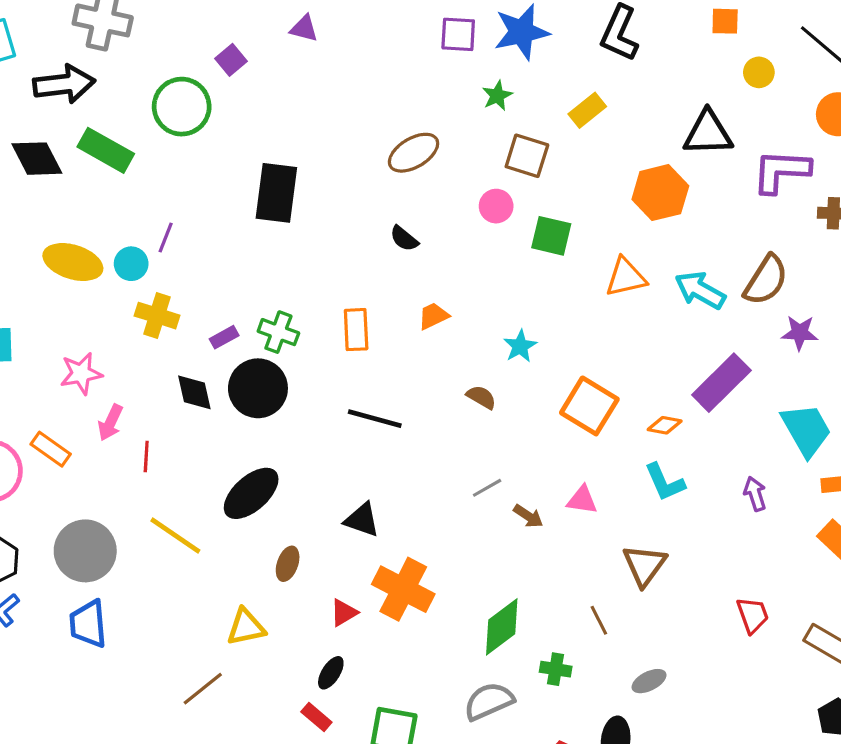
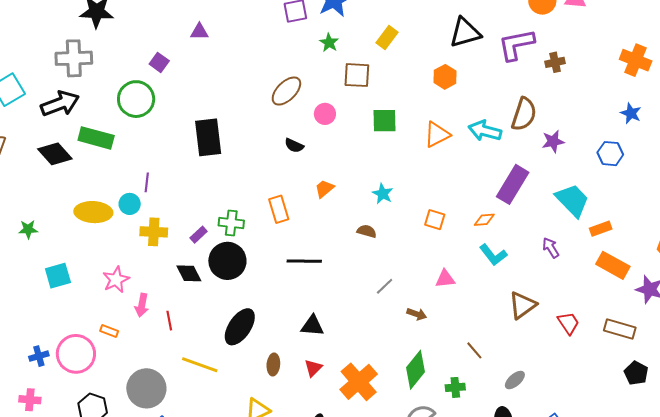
orange hexagon: (660, 193) -> (445, 77), size x0.7
pink circle: (496, 206) -> (325, 114), moved
orange square: (589, 406) -> (435, 220), size x0.6
orange rectangle: (51, 449) -> (109, 331), size x0.7
brown arrow: (528, 516) -> (417, 314), moved
brown triangle: (644, 565) -> (523, 305), moved, turned 32
orange cross: (403, 589) -> (359, 382), moved, turned 36
red triangle: (344, 613) -> (313, 368), moved

